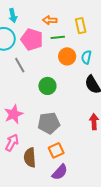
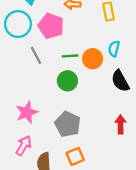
green line: (58, 37) -> (70, 56), moved
orange circle: (67, 56) -> (93, 59), moved
gray pentagon: (49, 123) -> (68, 124), turned 30

